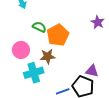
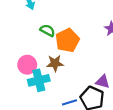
pink circle: (21, 50) -> (27, 65), moved

